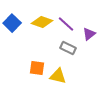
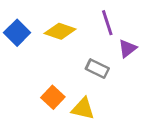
purple line: (66, 24) -> (107, 23), moved, turned 30
orange square: (37, 68) -> (53, 97), turned 35

